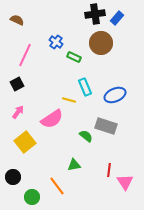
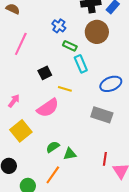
blue cross: (56, 42) -> (59, 26), moved
black square: (17, 84) -> (45, 73), moved
cyan rectangle: (85, 87) -> (81, 64), moved
green semicircle: (86, 136) -> (53, 147), moved, turned -72
orange line: (57, 186) -> (53, 175), turned 72

